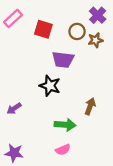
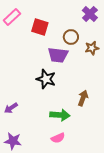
brown circle: (77, 31) -> (71, 37), moved
brown star: (95, 40) -> (92, 48), moved
purple arrow: (14, 108) -> (11, 108), moved

